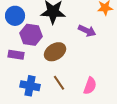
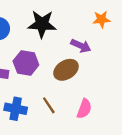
purple hexagon: (31, 35) -> (26, 63), moved
brown ellipse: (55, 52) -> (66, 70), moved

